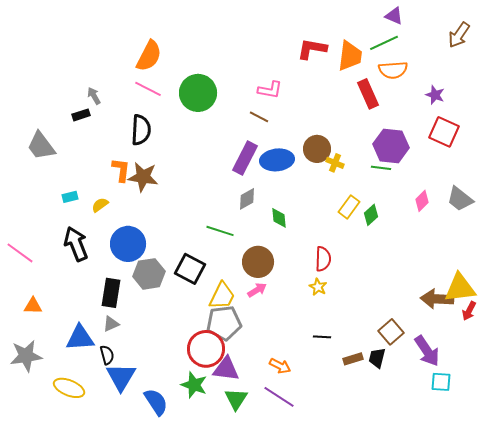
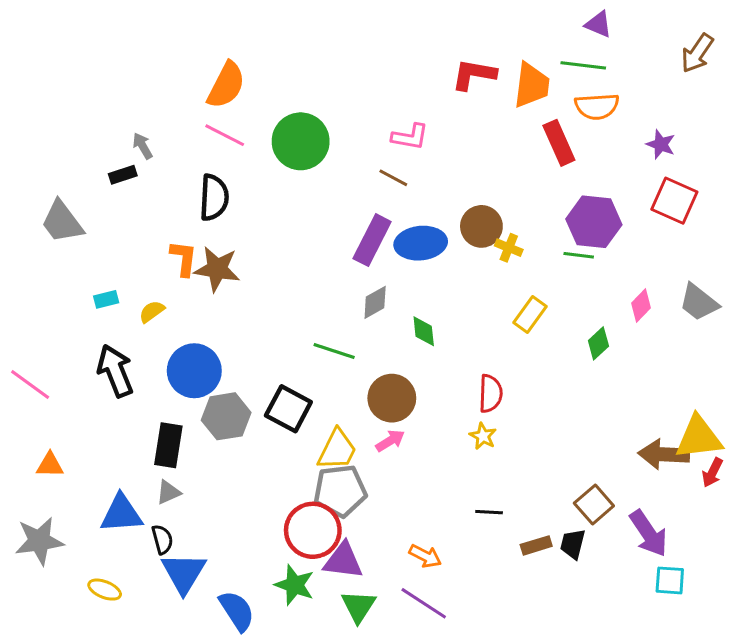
green line: (384, 43) -> (583, 65), turned 32
green diamond: (371, 215) -> (598, 343), moved
yellow ellipse: (69, 388) -> (105, 590), size x0.7

